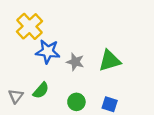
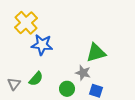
gray star: (75, 62) -> (83, 73), moved

